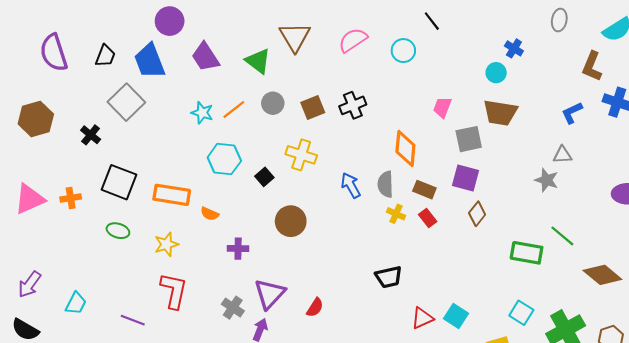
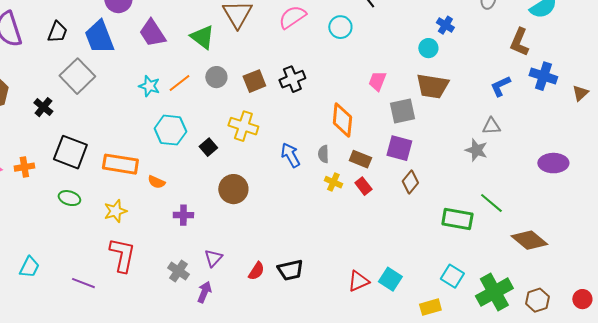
gray semicircle: (385, 184) -> (323, 154), size x0.7
black trapezoid: (389, 277) -> (290, 270), moved
purple triangle: (270, 294) -> (213, 258), size x0.6

